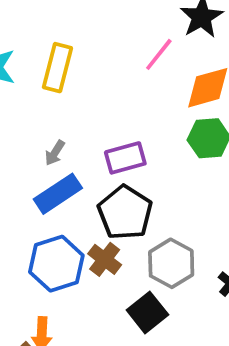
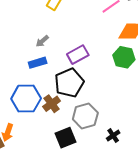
purple rectangle: (125, 158) -> (78, 55), turned -30
blue rectangle: (58, 194) -> (38, 63), size x0.7

